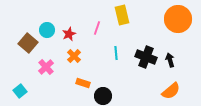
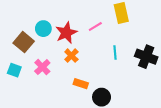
pink line: (97, 28) -> (95, 27), turned 40
red star: (69, 34) -> (66, 33), size x1.5
cyan square: (20, 91) -> (14, 70), moved, turned -32

